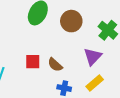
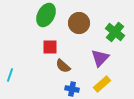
red square: (33, 62) -> (50, 47), moved

